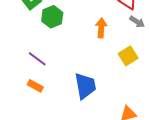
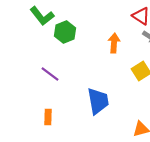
orange rectangle: (35, 86) -> (48, 117), moved, turned 63

